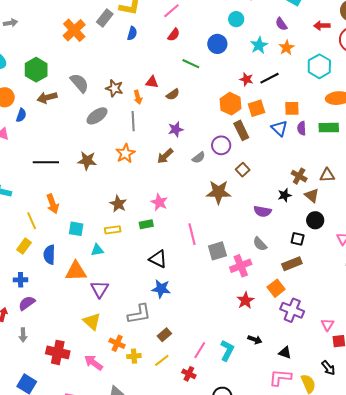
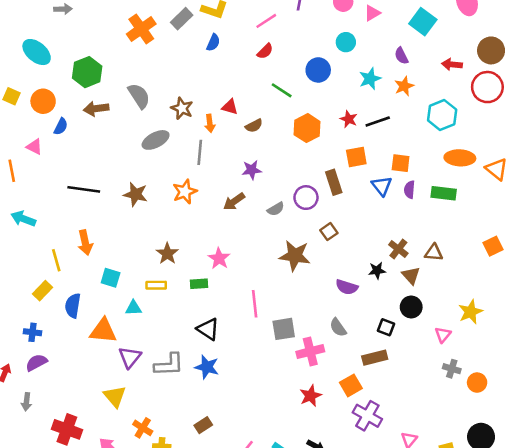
orange hexagon: (231, 104) -> (307, 128), moved
gray L-shape: (139, 314) -> (169, 365), moved

